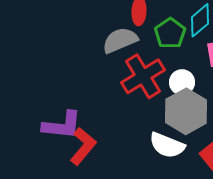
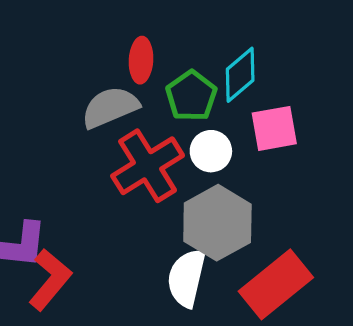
white circle: (182, 82) -> (211, 151), moved
white semicircle: (167, 145) -> (187, 278), turned 81

